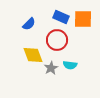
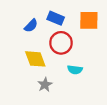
blue rectangle: (61, 17) -> (56, 18), moved
gray star: (51, 68) -> (45, 85), moved

